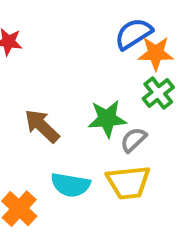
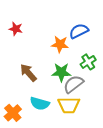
orange star: (156, 53) -> (60, 44), moved
gray semicircle: (133, 140) -> (73, 84), size x1.5

